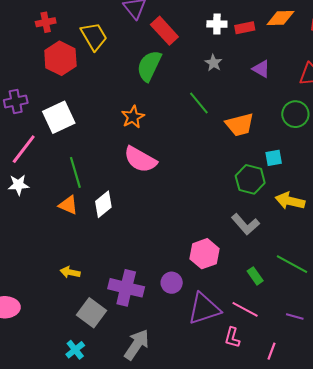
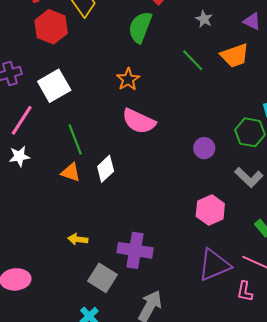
orange trapezoid: (240, 125) -> (235, 56), moved
purple circle: (172, 283) -> (204, 148), moved

